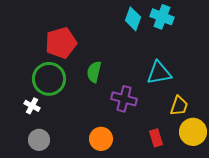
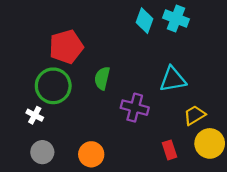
yellow trapezoid: (179, 106) -> (194, 115), turned -140
orange circle: (101, 139) -> (91, 154), moved

